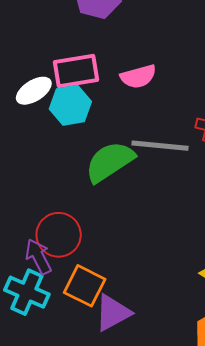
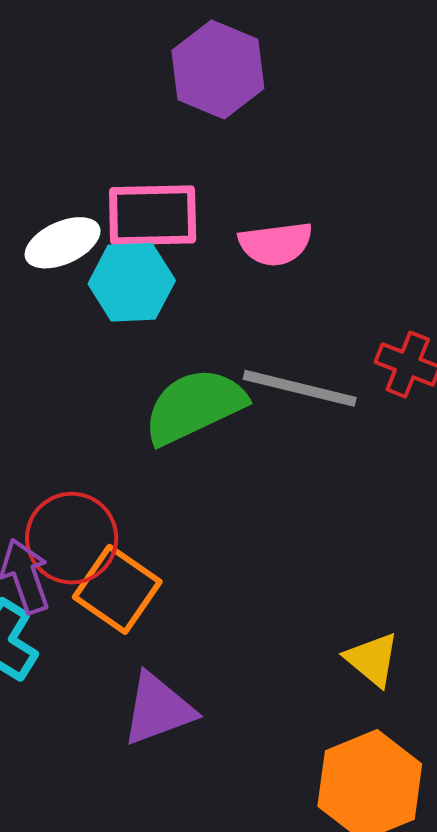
orange square: (85, 286) -> (117, 589), moved

